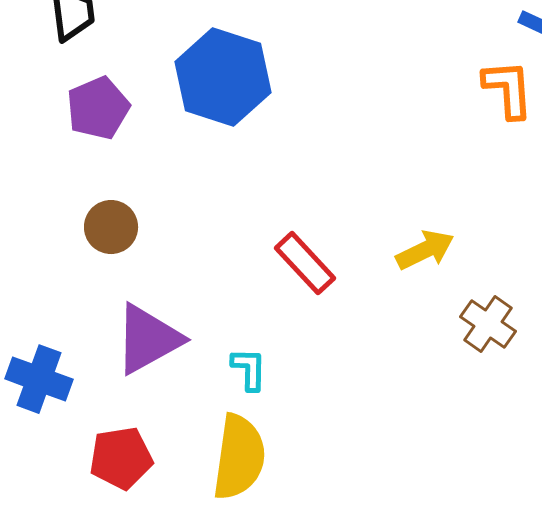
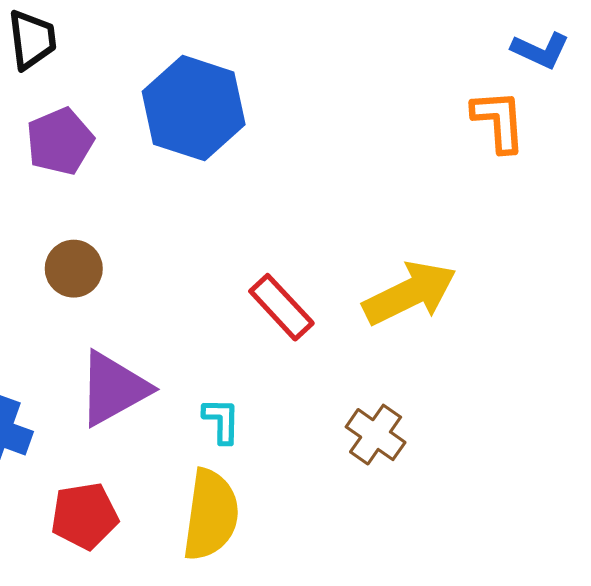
yellow arrow: (425, 250) -> (410, 293), size x1.5
brown cross: (488, 324) -> (376, 435), moved

